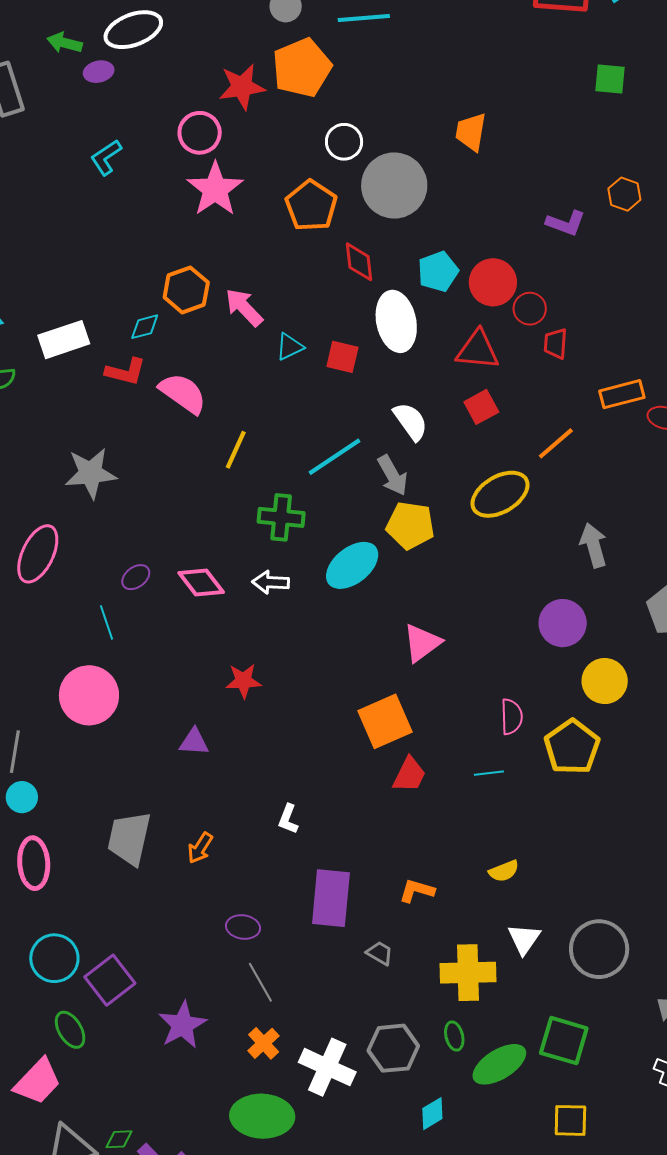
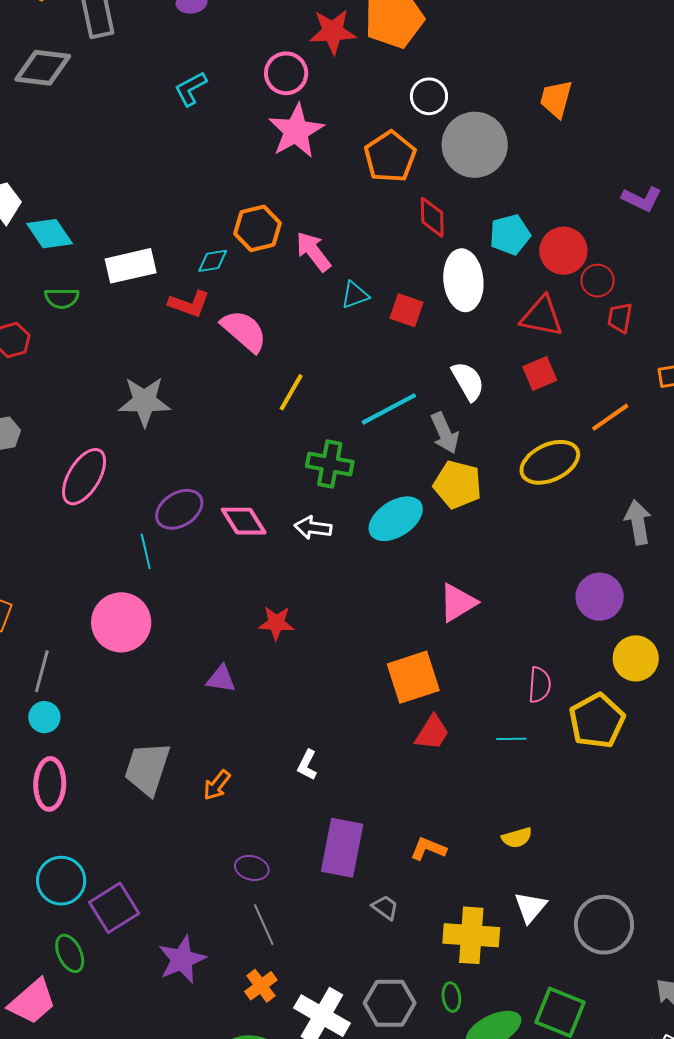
purple ellipse: (136, 577) -> (179, 509), size x1.6

